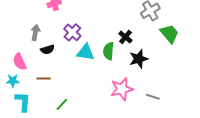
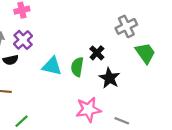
purple cross: (72, 32) -> (23, 40), moved
black star: (139, 59) -> (109, 78), turned -30

